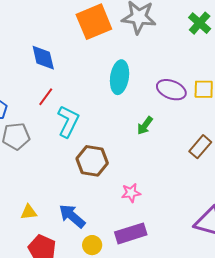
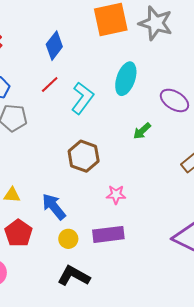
blue diamond: (43, 58) -> (54, 46), turned 40
cyan L-shape: (68, 121) -> (83, 98), moved

